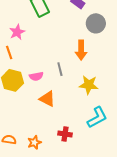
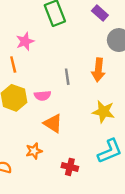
gray line: (60, 69) -> (67, 77), moved
orange star: (34, 142) -> (34, 151), moved

